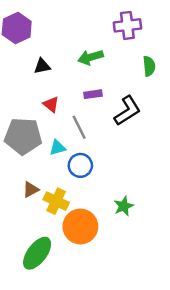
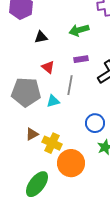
gray line: (79, 127) -> (70, 85), turned 36
blue circle: (80, 165) -> (95, 123), moved

